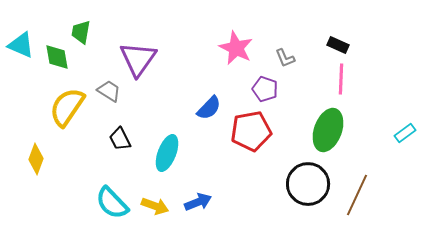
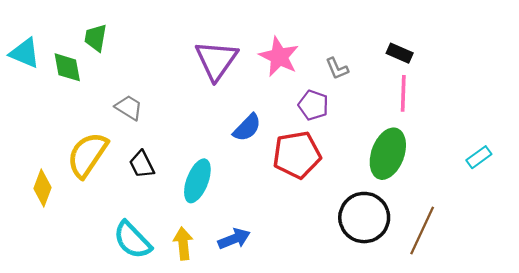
purple triangle: (138, 59) -> (216, 60), moved
yellow semicircle: (67, 107) -> (87, 155), moved
yellow arrow: (155, 206) -> (183, 244), turned -116

